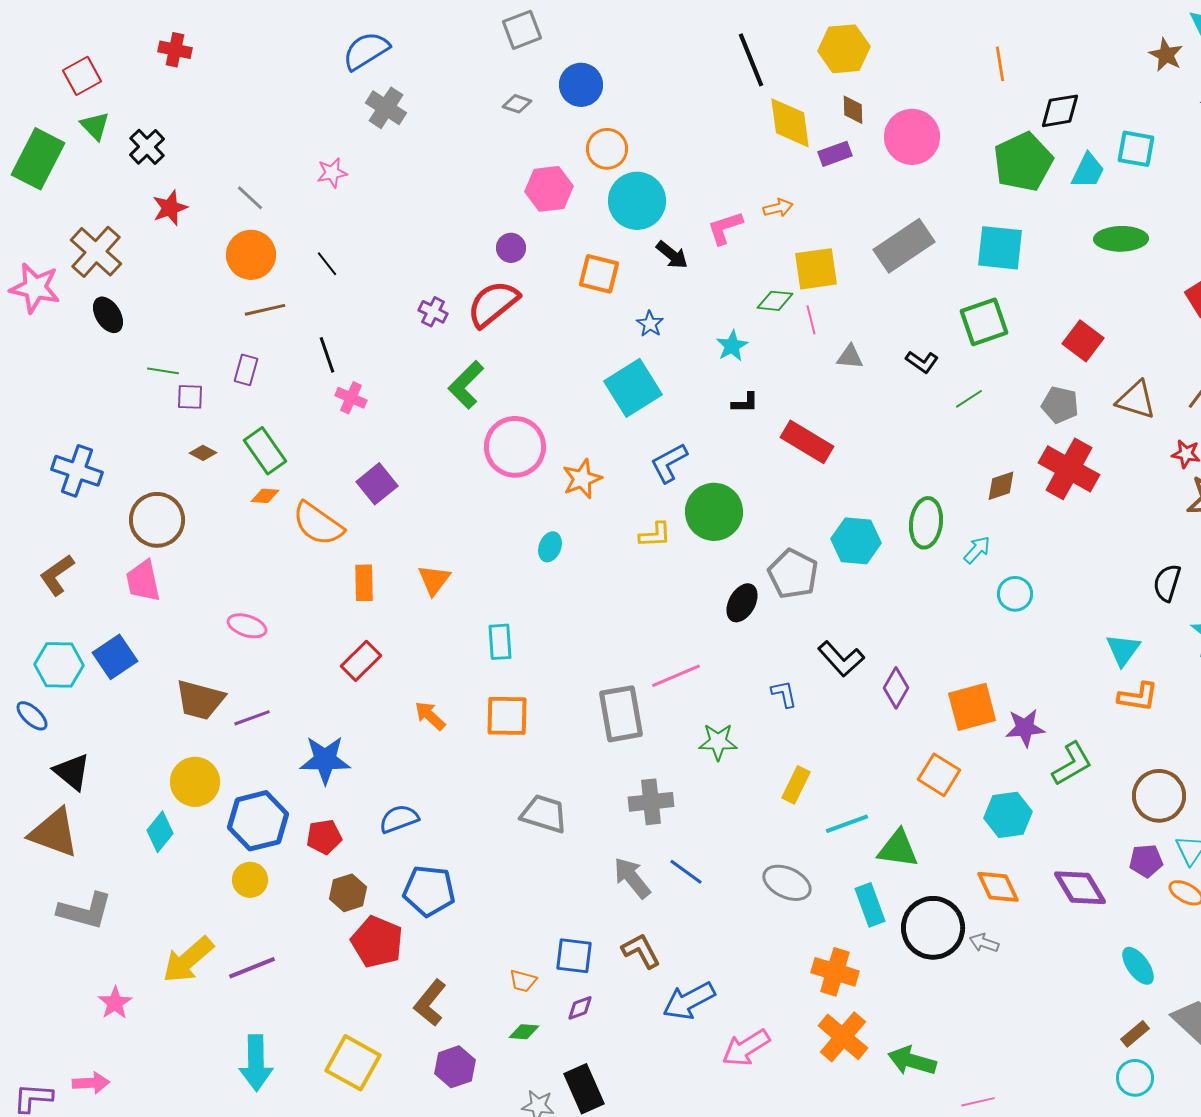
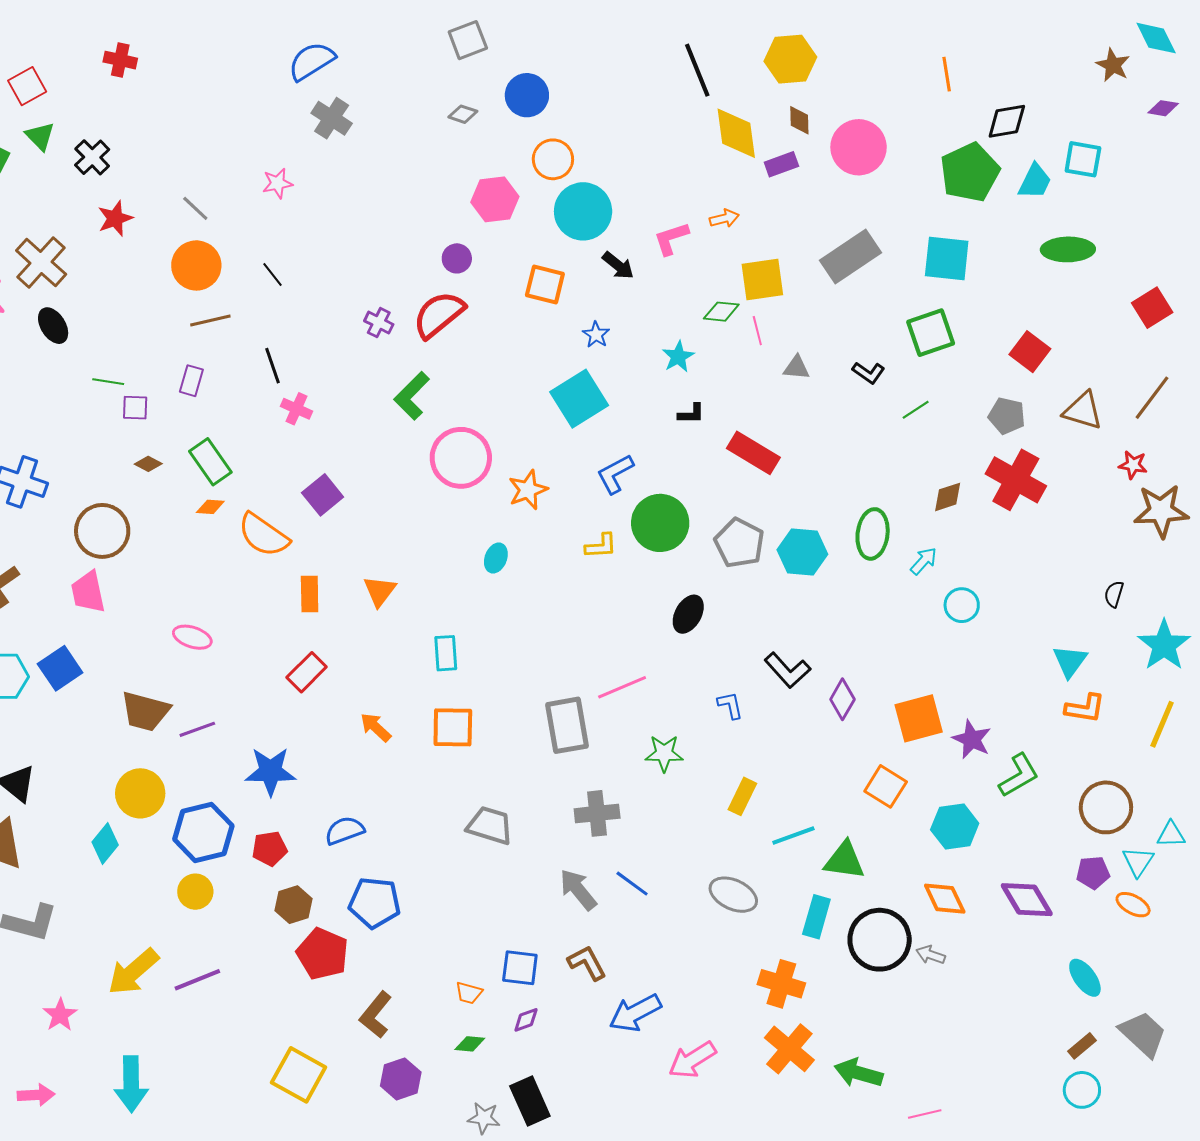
gray pentagon: (793, 574) -> (739, 543), moved
black semicircle: (1167, 583) -> (1114, 594), size x0.7
purple star: (1025, 728) -> (972, 739), turned 30
cyan rectangle: (870, 905) -> (816, 917), turned 36
cyan arrow: (256, 1063) -> (131, 1084), moved

